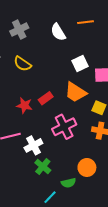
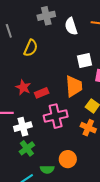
gray cross: (19, 30) -> (46, 16), moved
yellow semicircle: (22, 64) -> (31, 48), turned -114
orange trapezoid: (75, 92) -> (74, 86), turned -140
red rectangle: (46, 98) -> (42, 93), moved

